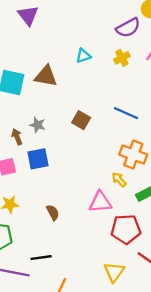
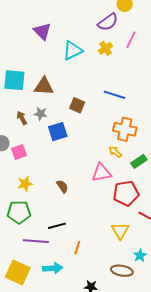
purple triangle: (28, 15) -> (42, 31), moved
cyan triangle: (83, 56) -> (73, 50), size x1.5
brown triangle: (46, 76) -> (44, 86), moved
brown arrow: (17, 137) -> (22, 118), moved
blue square: (38, 159) -> (58, 132), moved

